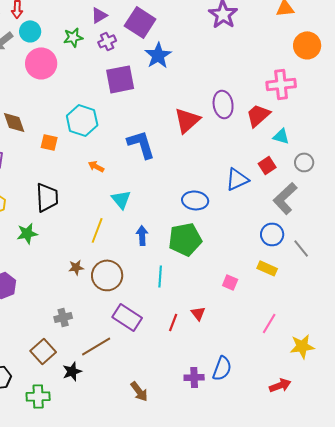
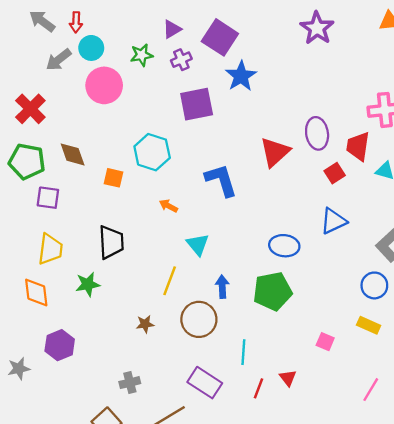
red trapezoid: (258, 115) -> (358, 146), turned -40
red square: (267, 165) -> (335, 173), moved
brown circle: (107, 275) -> (199, 319), moved
cyan line: (160, 276) -> (243, 352), moved

